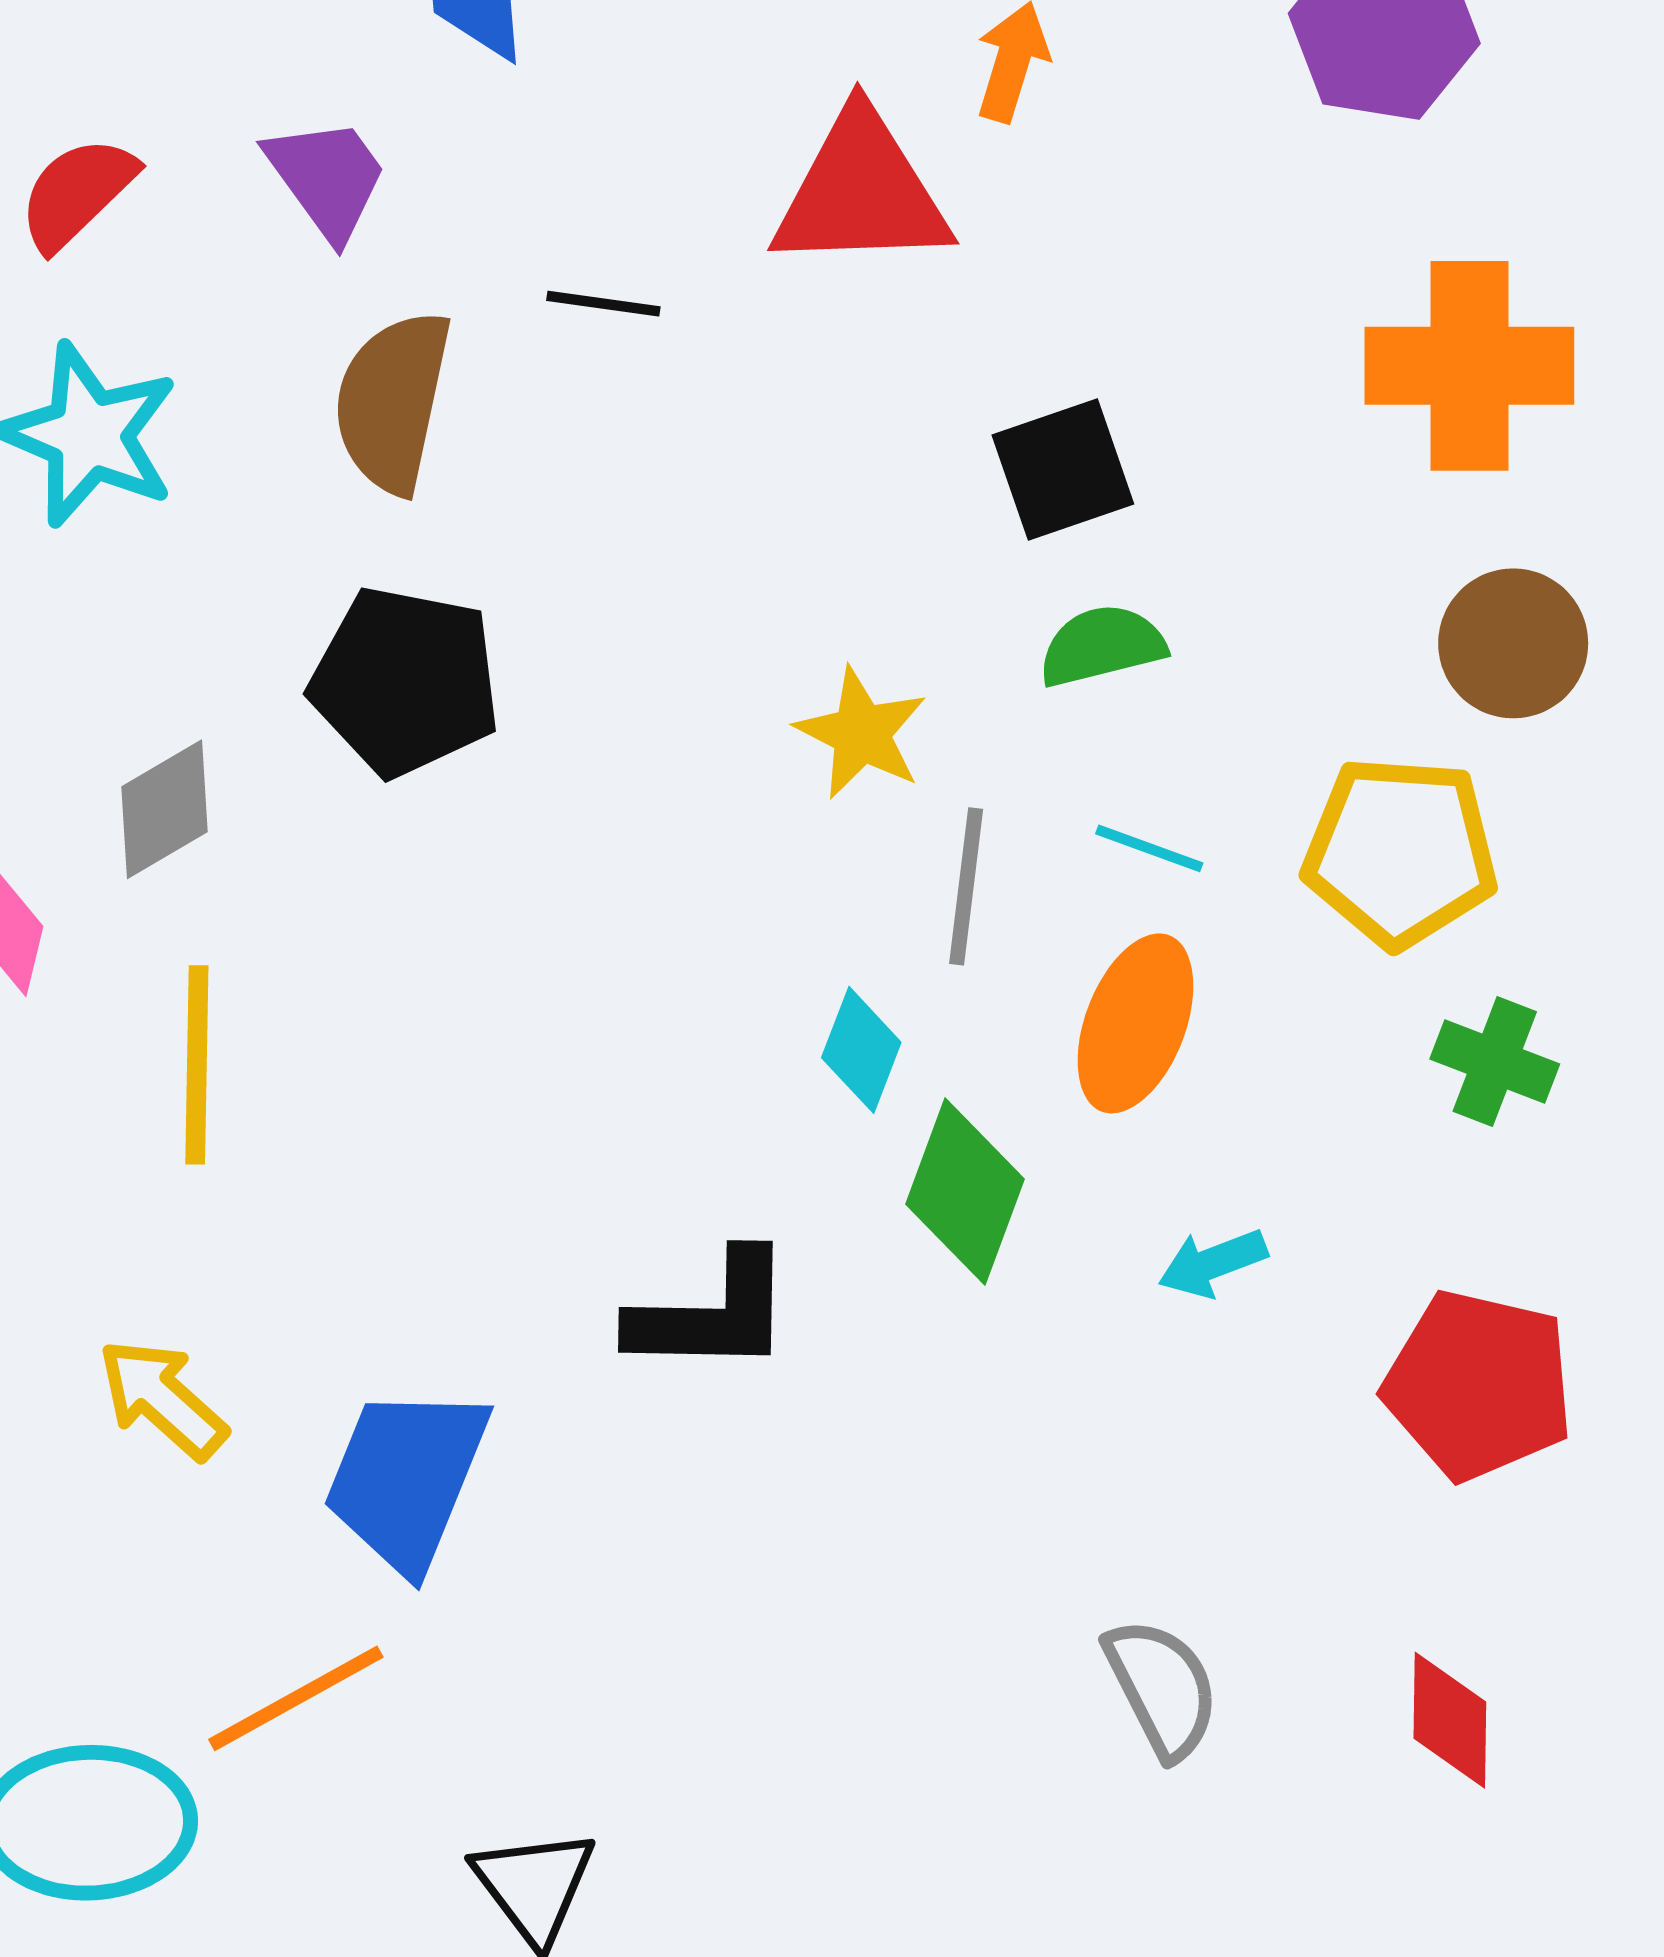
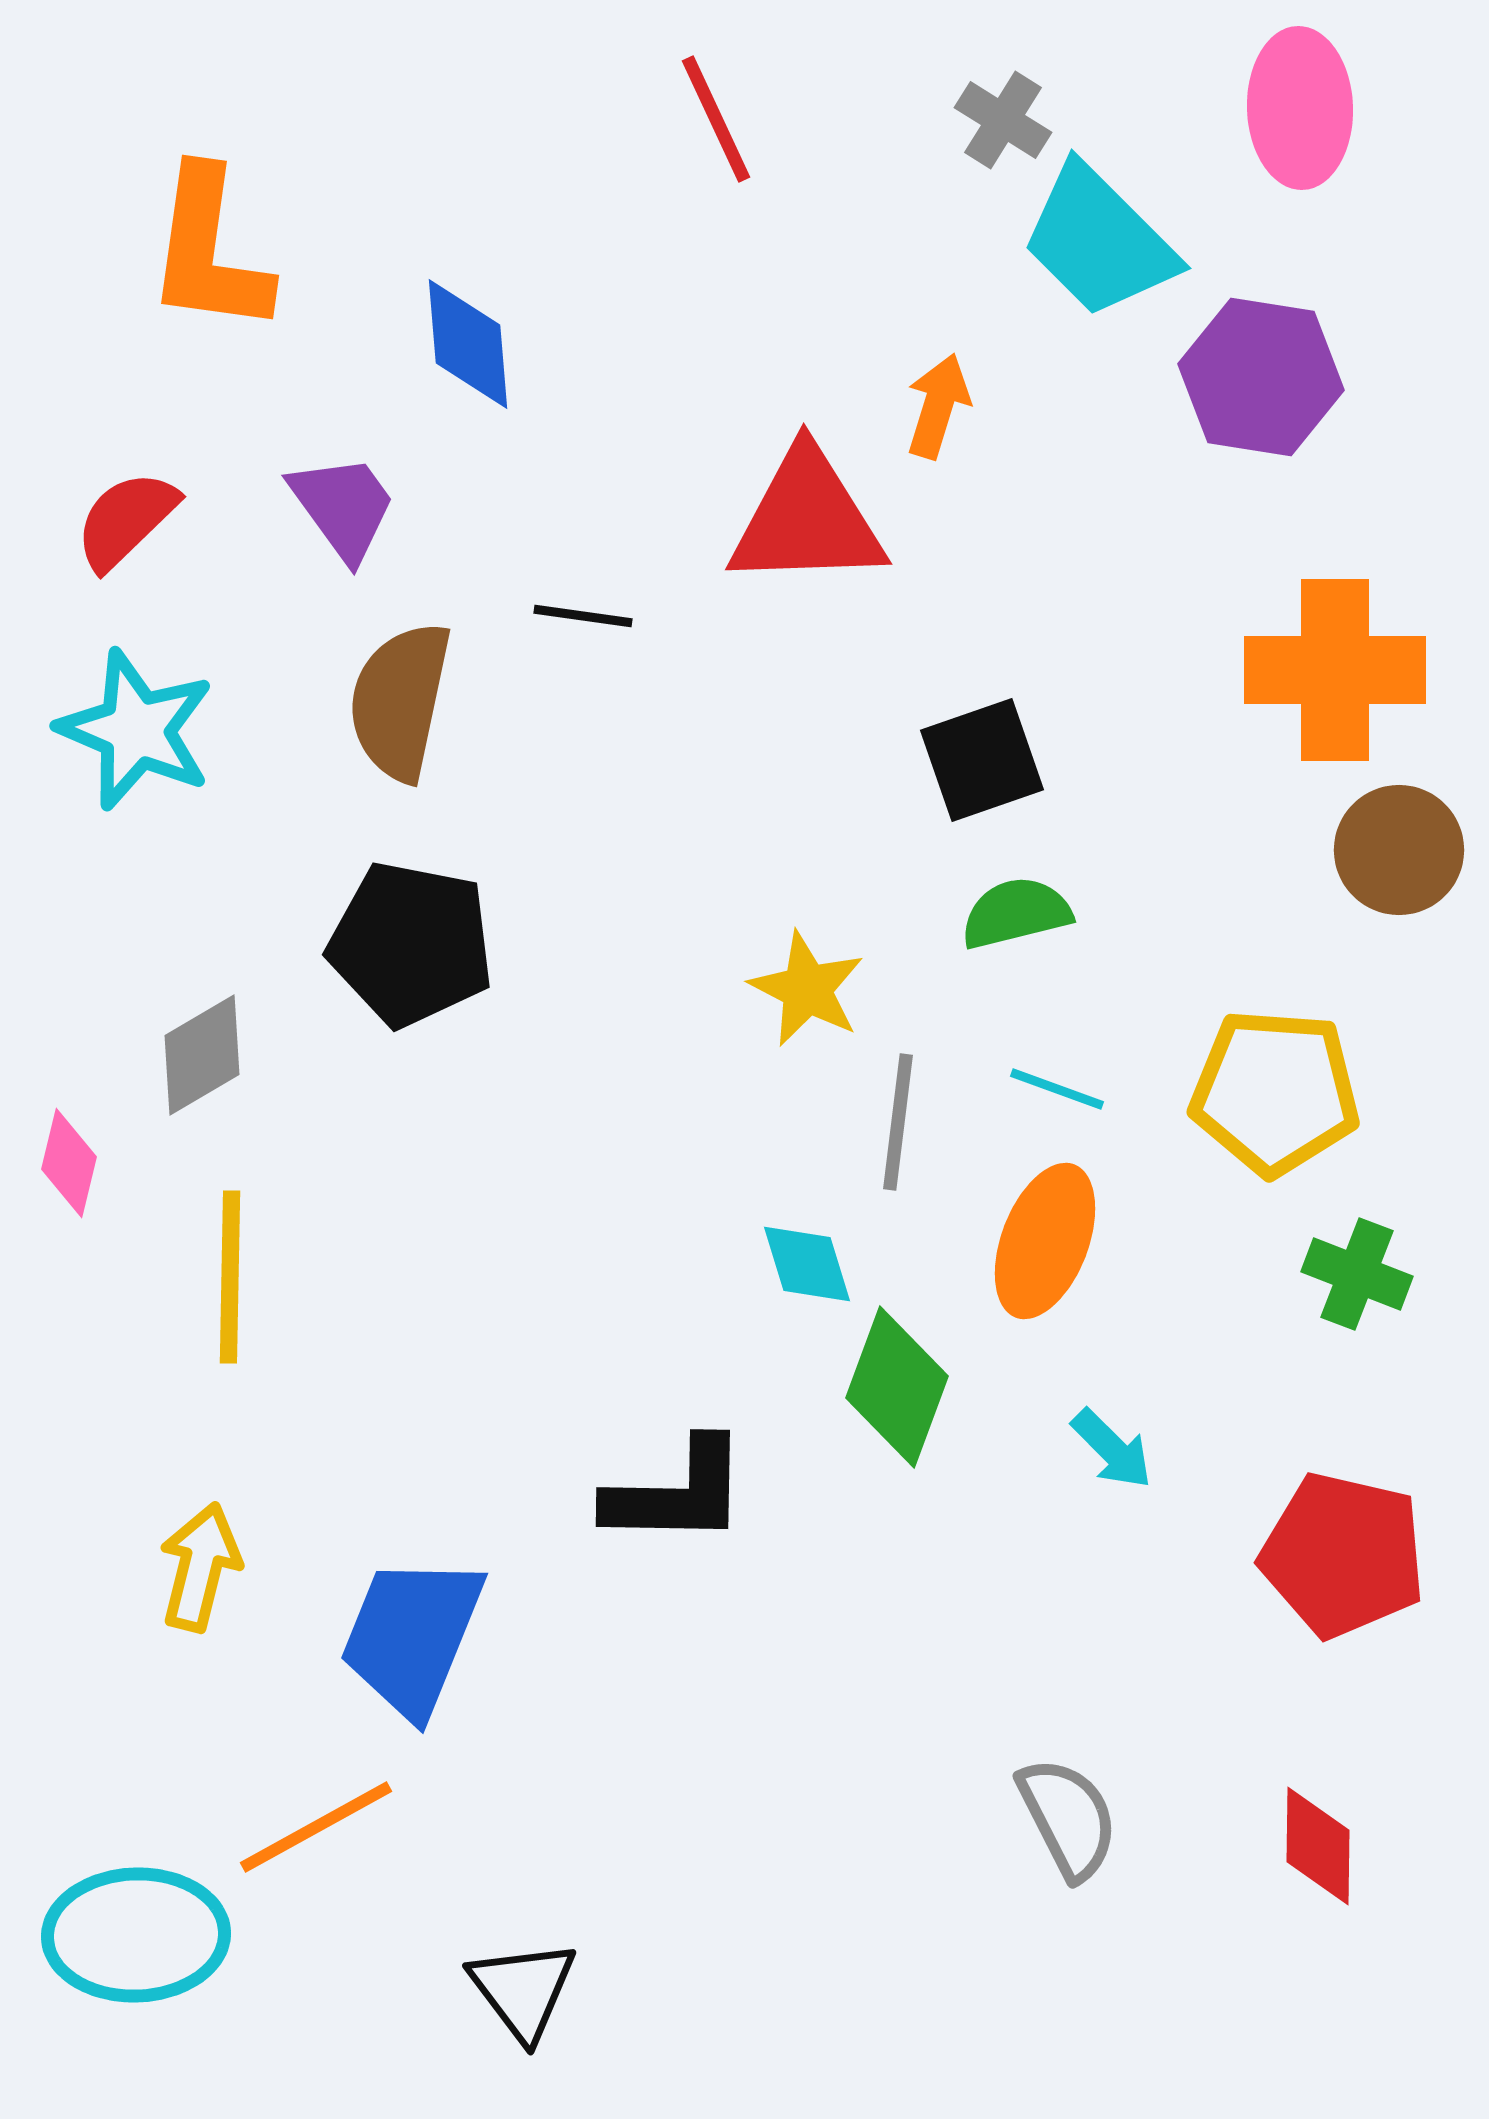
brown circle: (1513, 643) -> (1399, 850), moved
cyan diamond: (861, 1050) -> (807, 1264), turned -38
cyan arrow: (1213, 1263) -> (1112, 1449), turned -114
yellow arrow: (162, 1399) -> (200, 1567), turned 62

